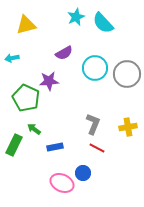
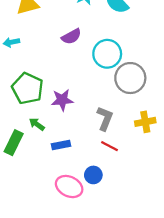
gray circle: (127, 74) -> (130, 78), moved
purple star: (49, 81) -> (62, 100), moved

